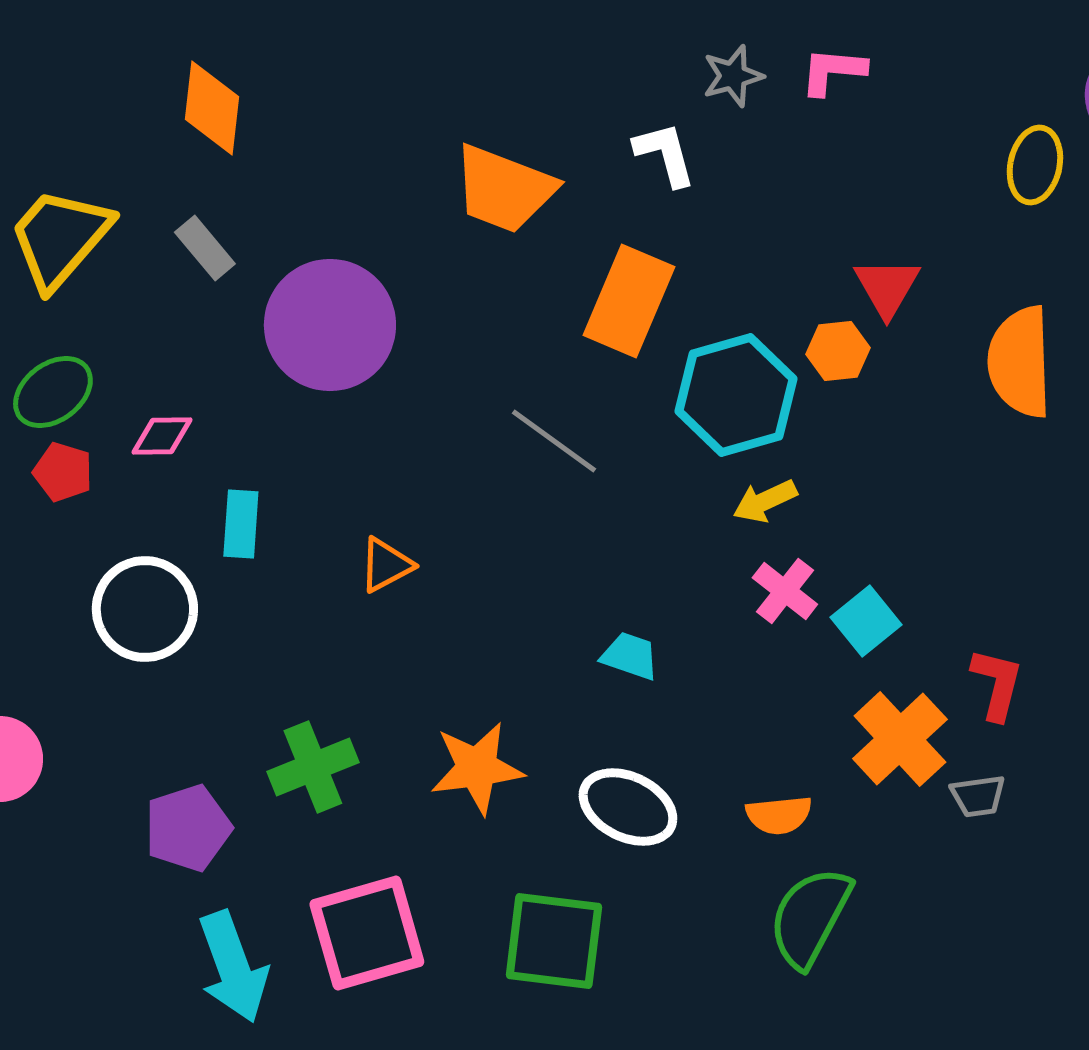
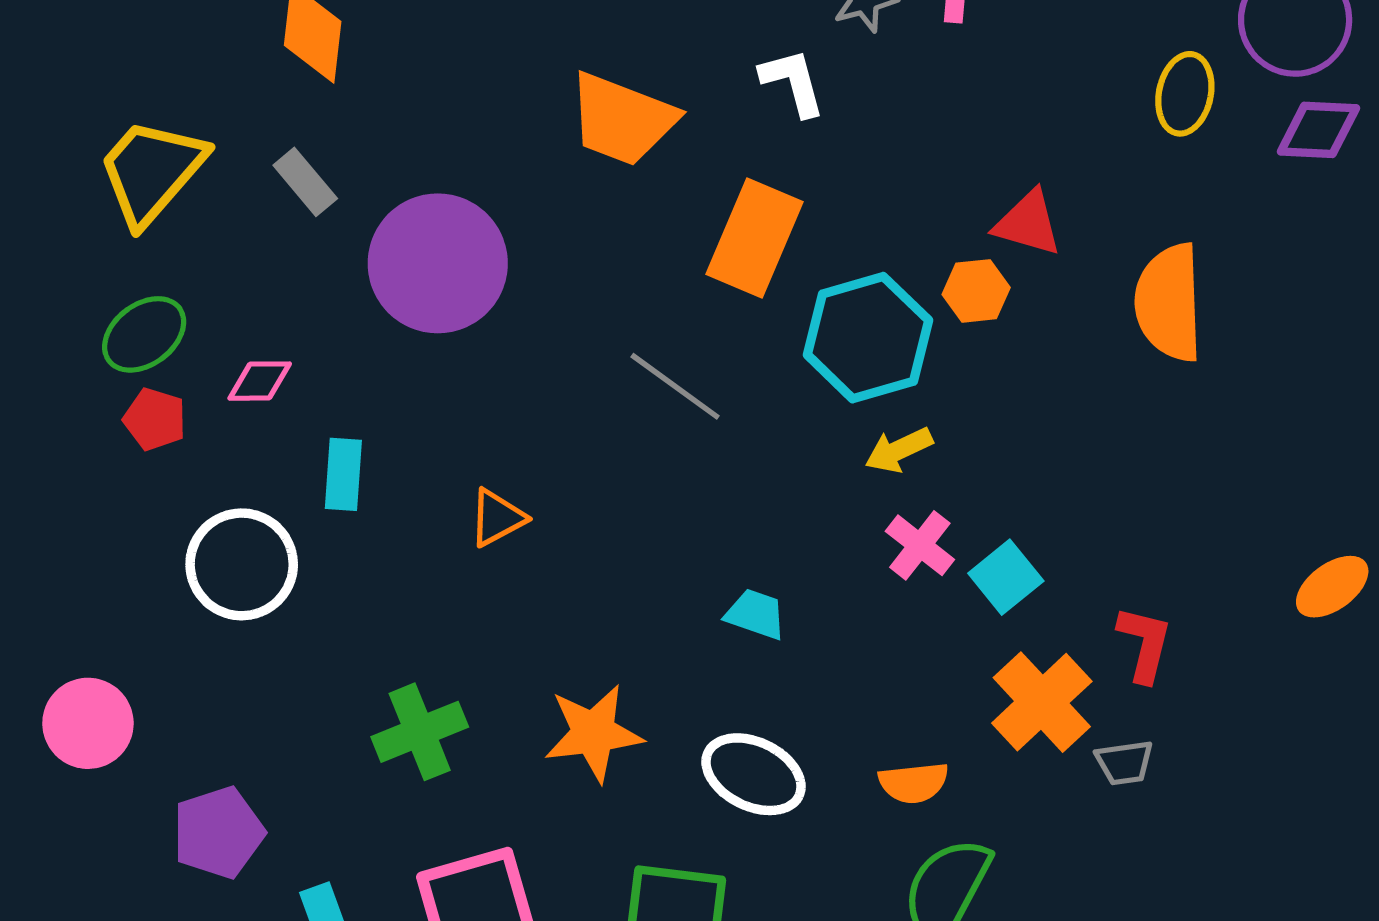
red triangle: (887, 287) -> (1028, 223), turned -44
purple pentagon: (188, 828) -> (218, 833), moved

